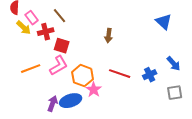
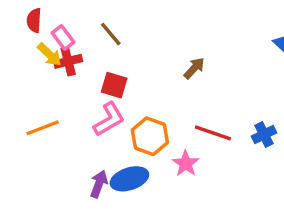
red cross: (46, 32) -> (68, 61), moved
brown arrow: (109, 36) -> (194, 68), turned -144
orange line: (31, 69) -> (43, 128), moved
pink star: (94, 90) -> (186, 164), moved

